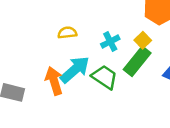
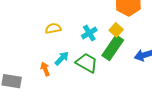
cyan arrow: (75, 70) -> (62, 58), size x0.6
orange arrow: (54, 81) -> (45, 69), size x0.6

